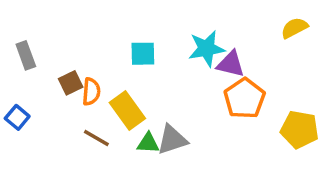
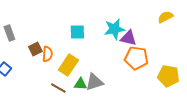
orange pentagon: (244, 98) -> (136, 58), turned -30
yellow rectangle: (127, 110) -> (68, 65), turned 70
brown line: (96, 138) -> (58, 88), moved

